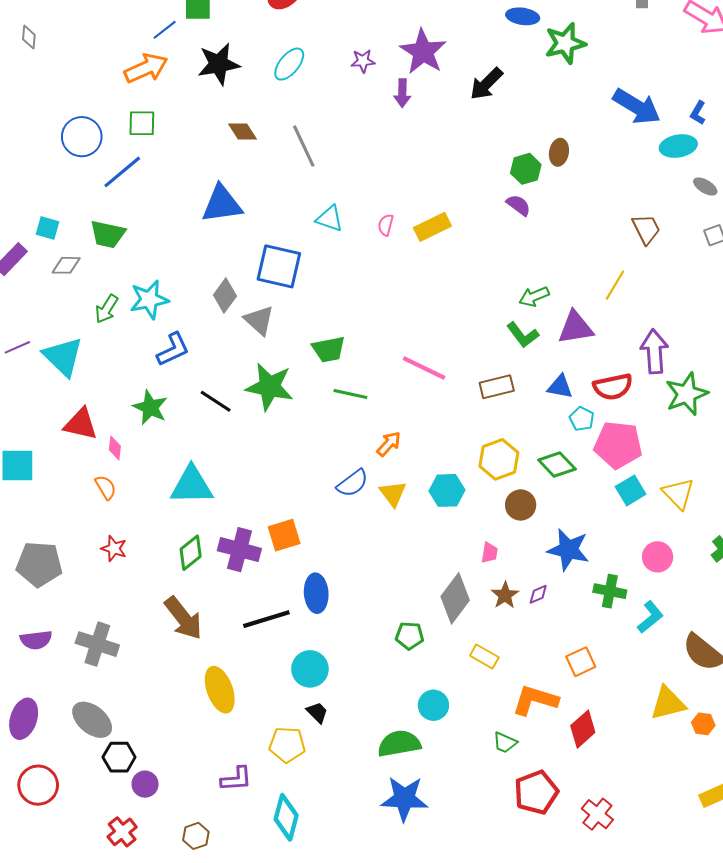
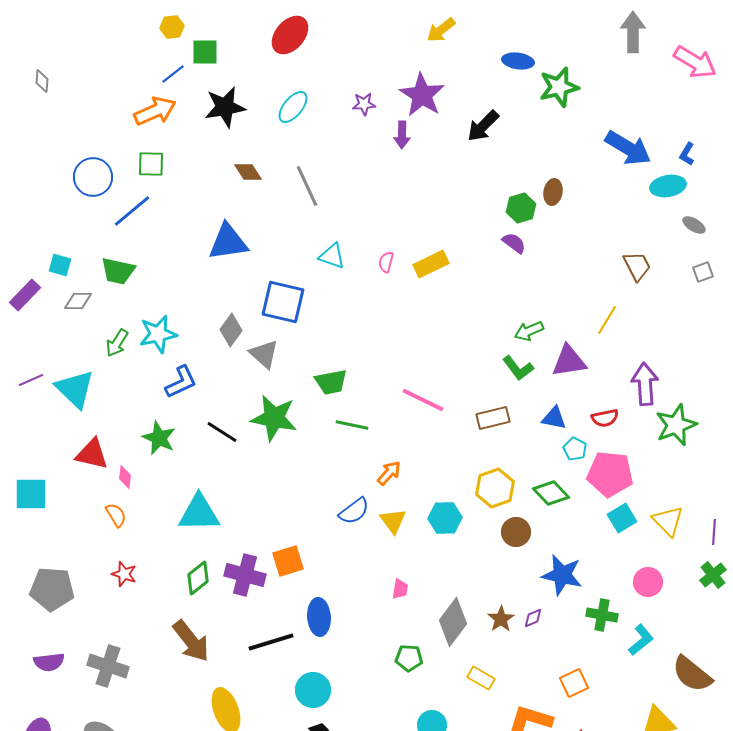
red semicircle: (613, 387) -> (605, 418), size x0.7
pink trapezoid: (489, 553) -> (400, 589), moved

